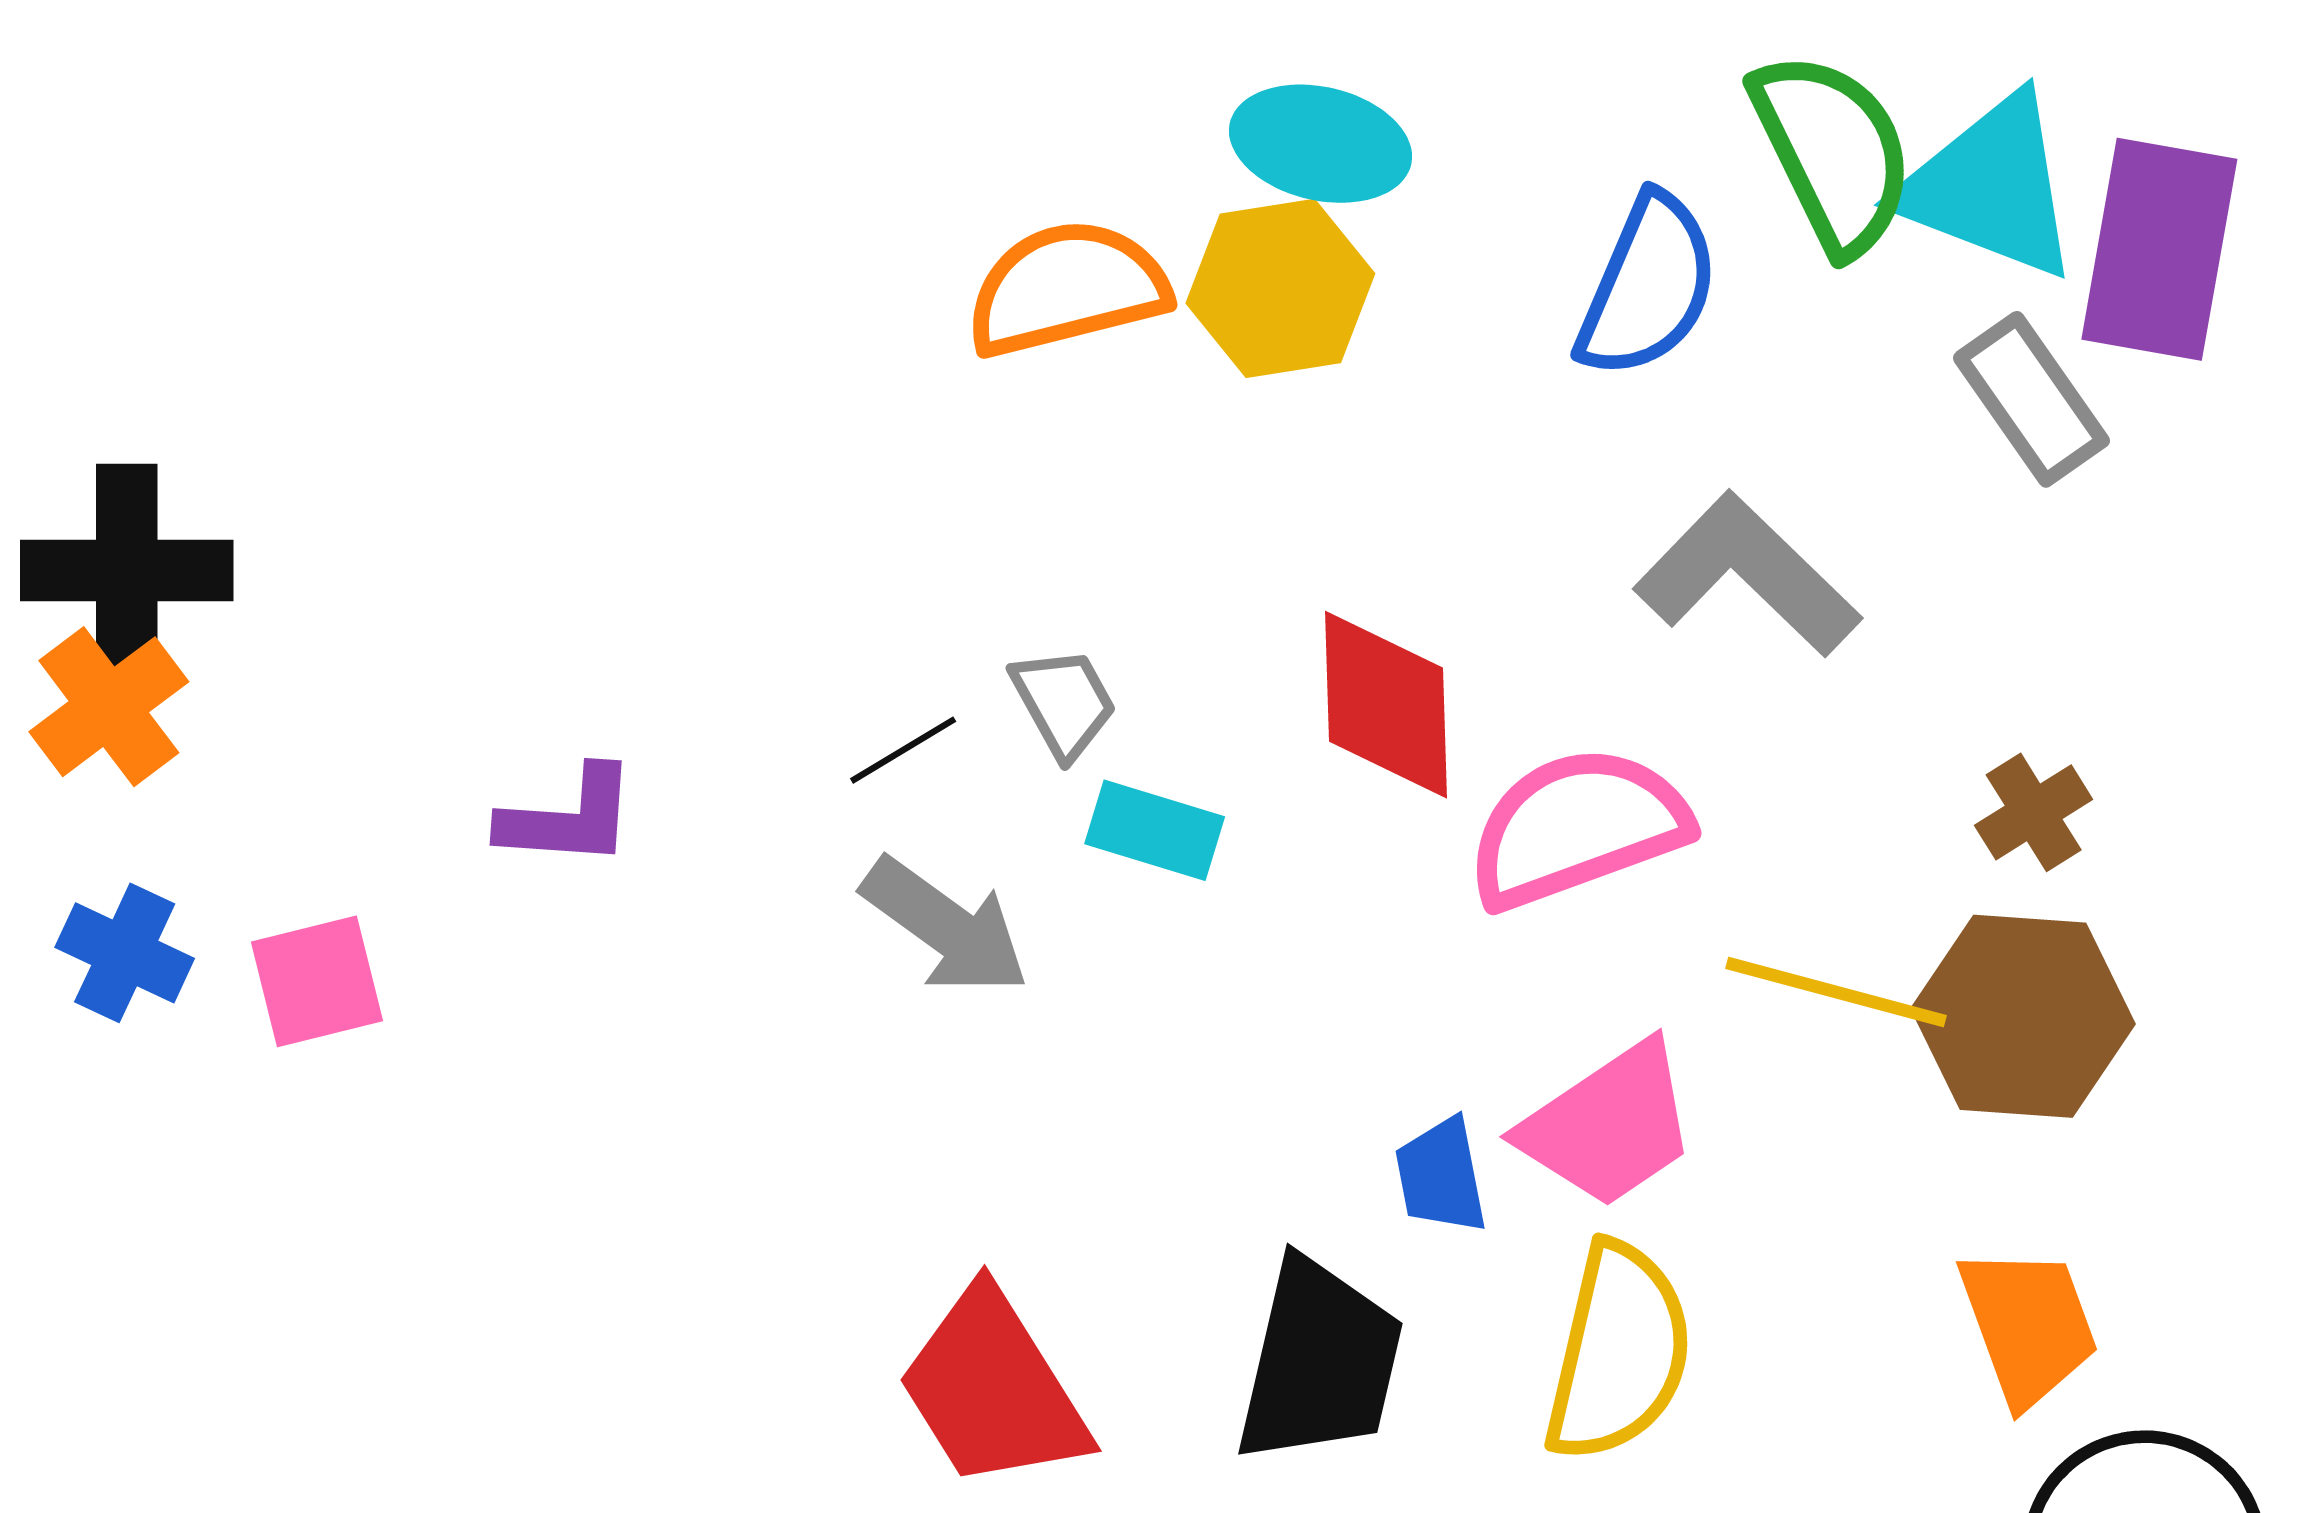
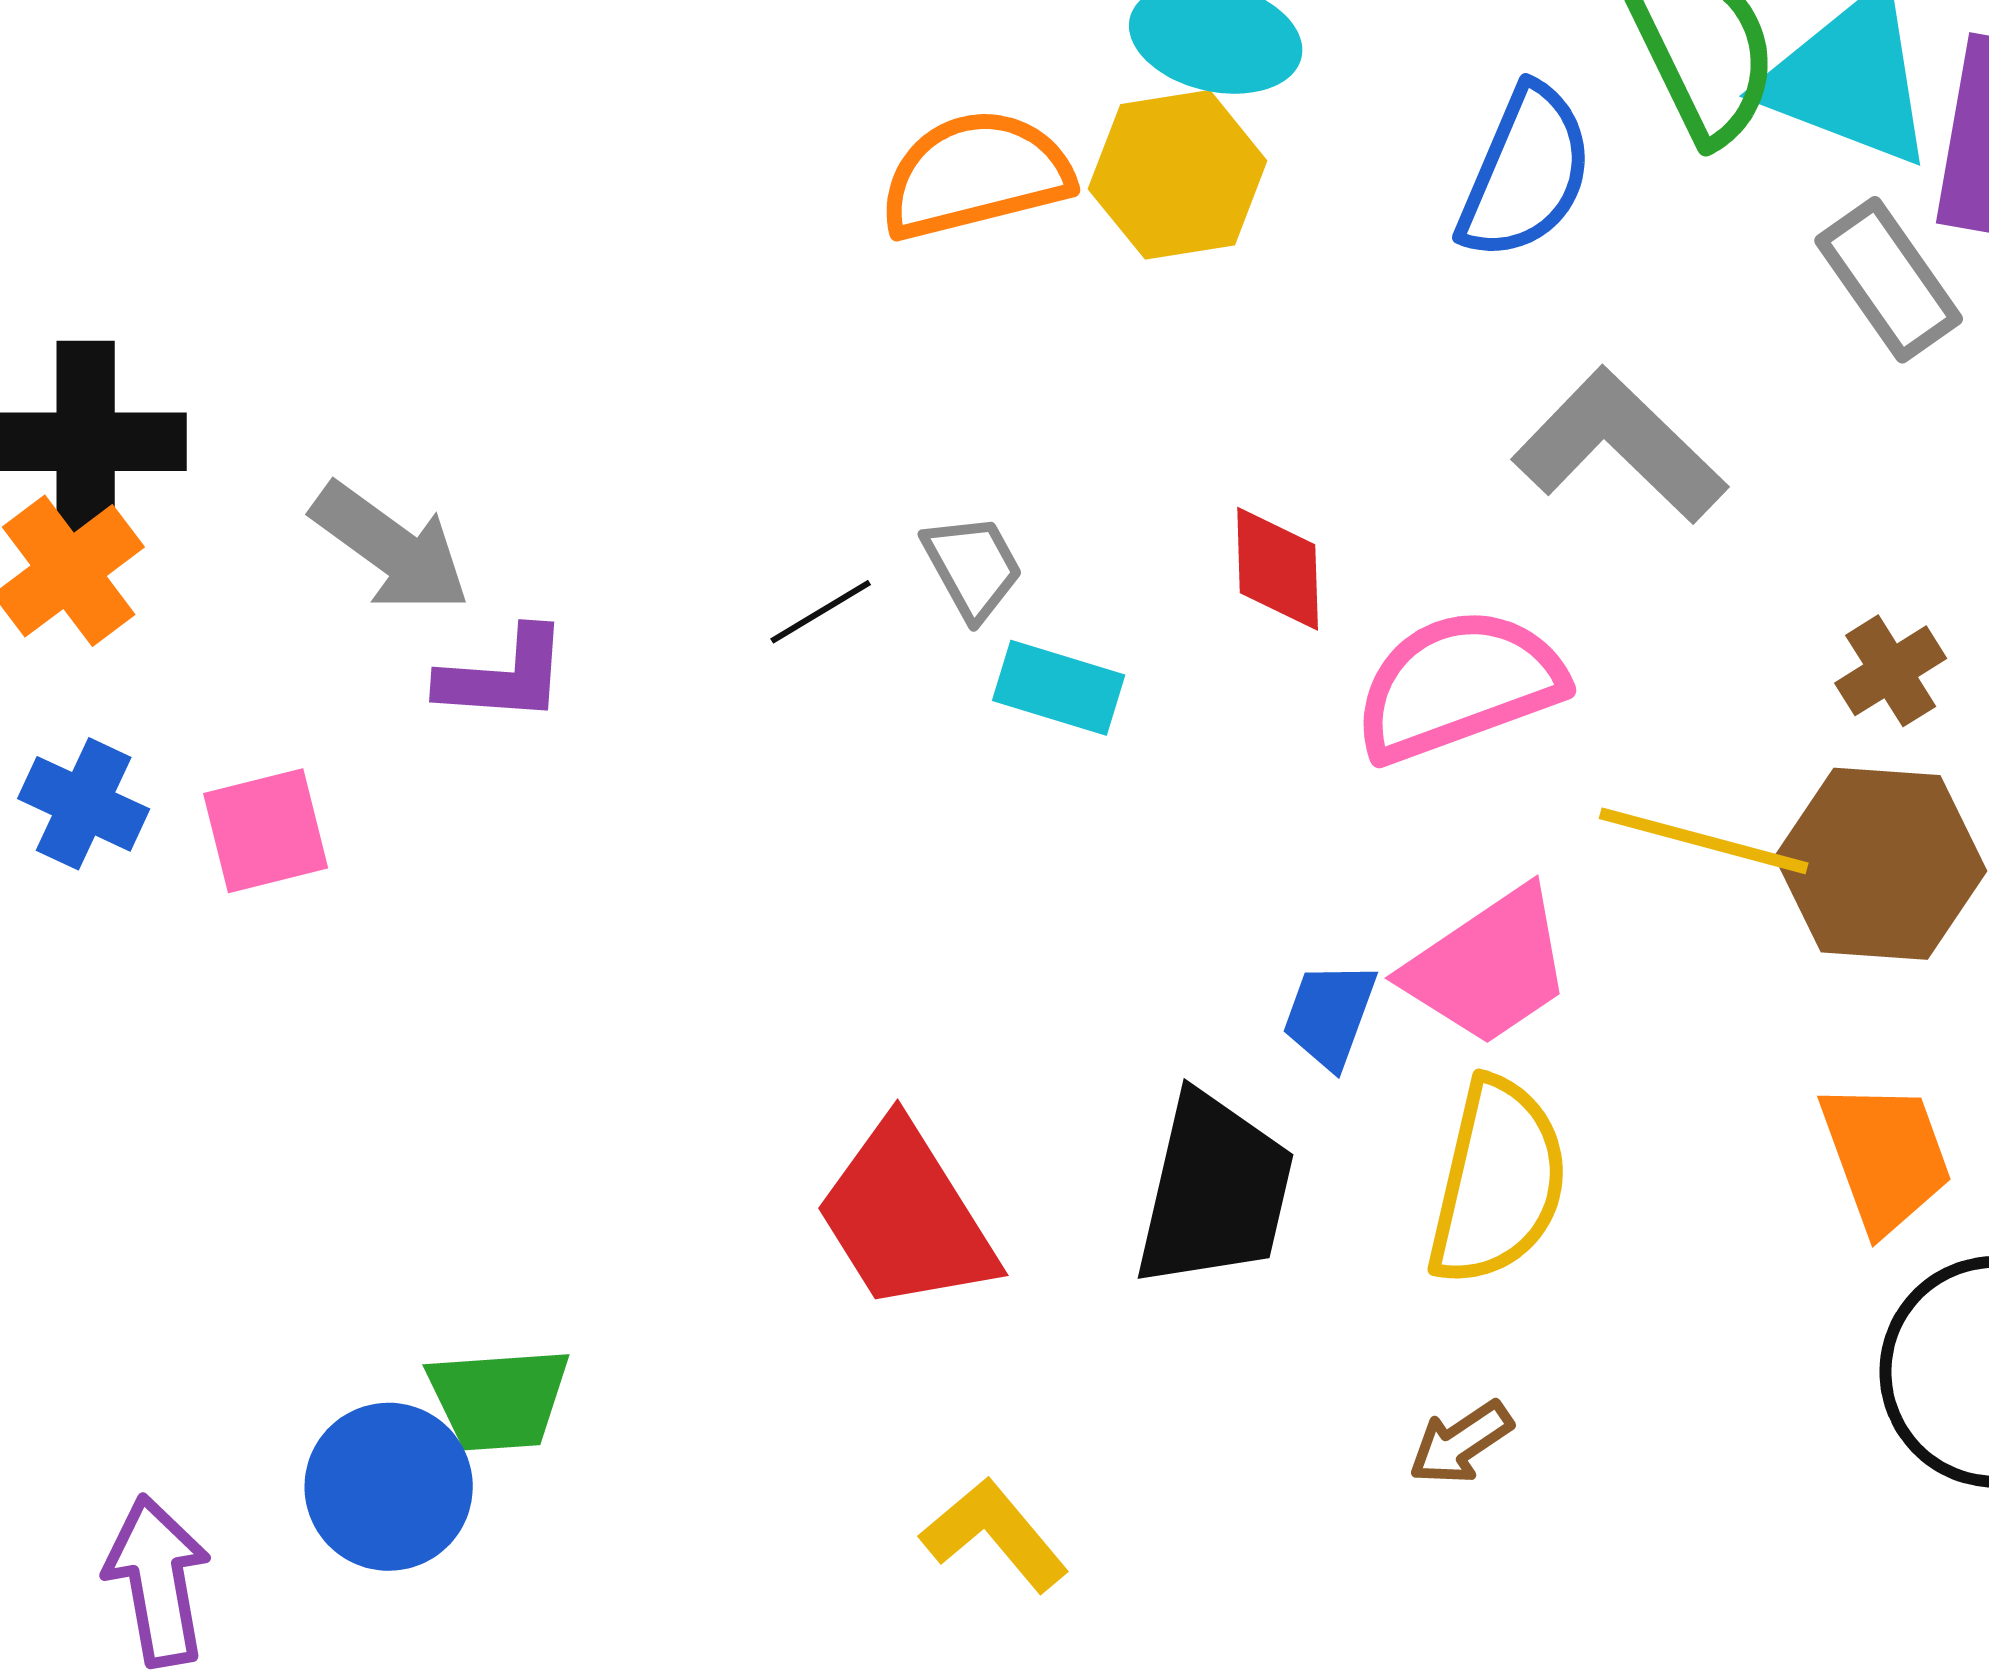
red diamond: (1386, 705) -> (1278, 569), size x0.7
gray arrow: (945, 926) -> (391, 548), moved
blue trapezoid: (1441, 1176) -> (1330, 1015), turned 31

